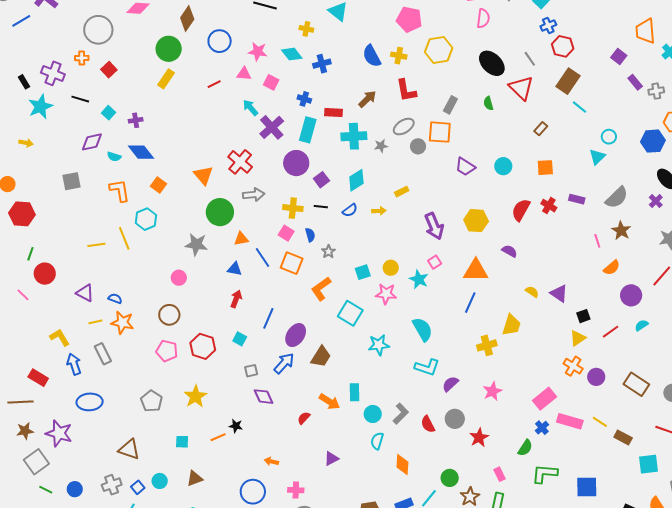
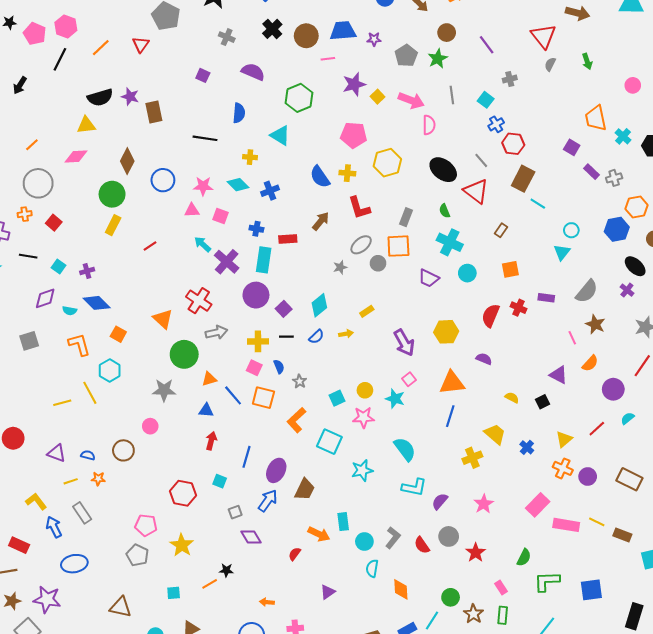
red line: (214, 84) -> (150, 246), moved
cyan cross: (354, 136) -> (450, 242), moved, turned 35
purple triangle: (559, 293) -> (559, 375), moved
brown circle: (169, 315) -> (123, 450), moved
black square: (583, 316) -> (542, 402), moved
orange star: (122, 322) -> (98, 479), size x0.6
yellow trapezoid: (511, 325) -> (495, 434), turned -60
pink pentagon: (167, 351) -> (146, 525), moved
blue cross: (542, 428) -> (527, 447), moved

